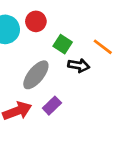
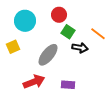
red circle: (36, 21) -> (59, 15), moved
purple rectangle: (52, 106) -> (68, 85), moved, turned 48

